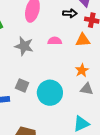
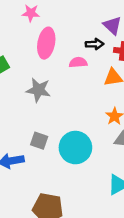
pink semicircle: (55, 41) -> (78, 62), moved

